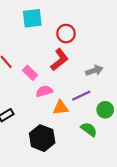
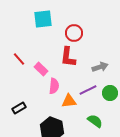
red L-shape: (59, 60) -> (68, 57), turned 135
pink semicircle: (44, 91) -> (54, 86), turned 112
green circle: (105, 110) -> (110, 93), moved

